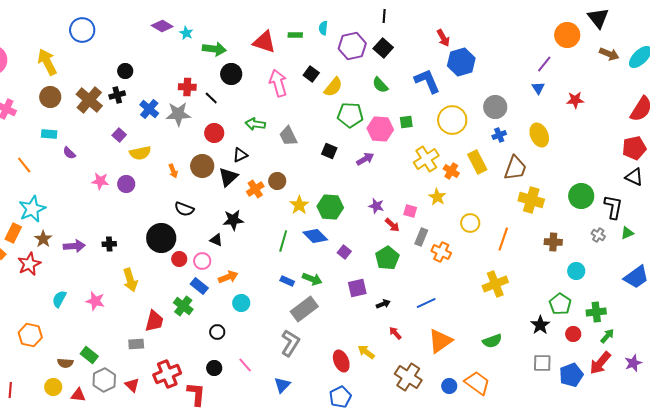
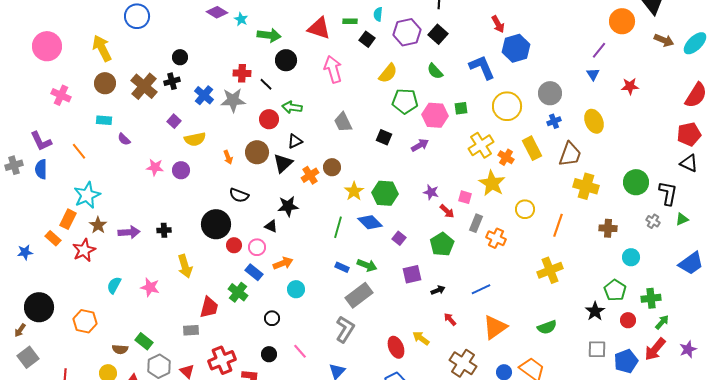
black square: (311, 74) -> (367, 39), moved
green arrow: (255, 124) -> (292, 107), moved
yellow star: (437, 197) -> (492, 183), size x1.5

